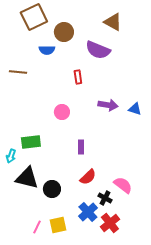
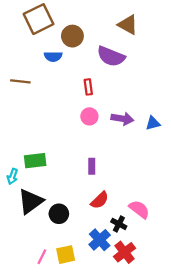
blue triangle: (135, 109) -> (153, 123), turned -32
pink circle: (62, 112) -> (89, 116), moved
black triangle: (27, 178) -> (31, 201), turned -50

